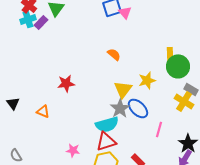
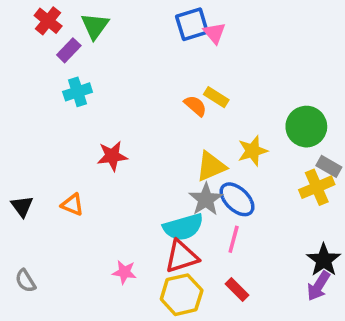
cyan cross: (28, 19) -> (78, 92), moved
yellow rectangle: (170, 54) -> (216, 97), moved, turned -56
yellow triangle: (123, 89) -> (211, 166), turned 30
yellow cross: (184, 101) -> (317, 187), turned 36
black triangle: (13, 103) -> (22, 206), moved
pink line: (159, 129) -> (234, 239), moved

